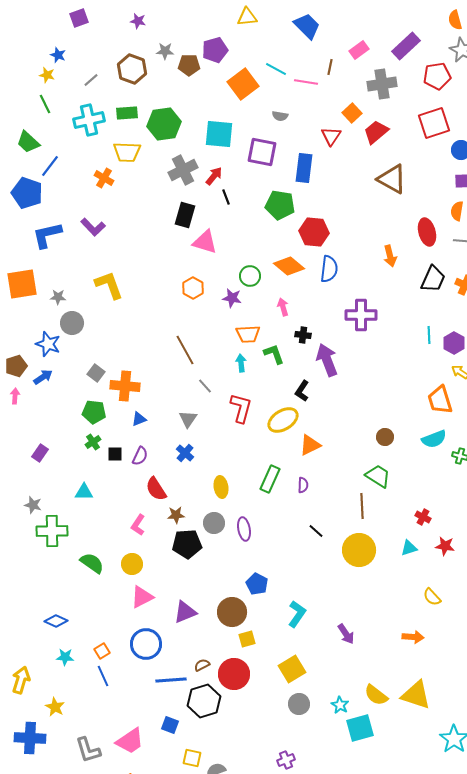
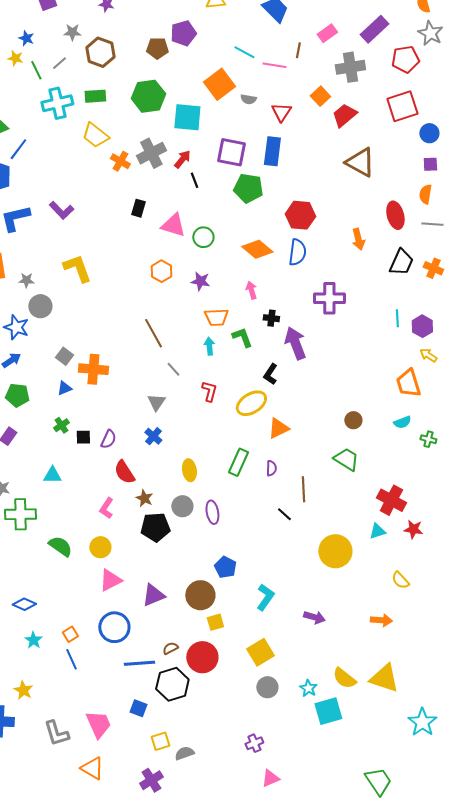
gray star: (165, 51) -> (72, 32), moved
orange square: (243, 84) -> (219, 84), moved
green line: (45, 104) -> (36, 70), moved
green hexagon: (164, 124) -> (148, 96), moved
red triangle: (331, 136) -> (281, 112), moved
yellow trapezoid: (127, 152) -> (95, 135), turned 36
purple square: (262, 152) -> (231, 152), moved
orange cross: (104, 178) -> (120, 161), moved
black rectangle: (185, 215) -> (138, 208), moved, size x0.7
red hexagon: (314, 232) -> (300, 215), moved
green circle: (250, 276) -> (203, 237), moved
red L-shape: (241, 408) -> (209, 391), size x0.7
green pentagon: (94, 412) -> (17, 395), moved
blue triangle: (139, 419) -> (64, 388), moved
cyan semicircle: (434, 439) -> (402, 422), size x0.7
brown line: (362, 506) -> (303, 489), moved
brown star: (176, 515) -> (144, 498), turned 30
red cross: (423, 517) -> (391, 500), size x1.8
yellow circle: (359, 550) -> (335, 551), moved
purple arrow: (346, 634) -> (314, 617), turned -40
cyan star: (65, 657) -> (33, 640), turned 30
pink trapezoid: (130, 741) -> (98, 724), turned -80
yellow square: (192, 758) -> (160, 741), turned -30

